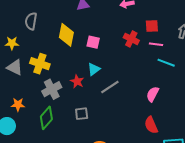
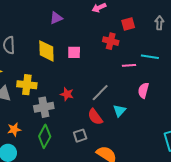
pink line: (156, 44) -> (129, 65), moved
cyan triangle: (94, 69) -> (119, 111), moved
gray cross: (52, 89) -> (44, 107), turned 30
gray square: (82, 114) -> (80, 136), moved
red semicircle: (151, 125) -> (95, 117), moved

